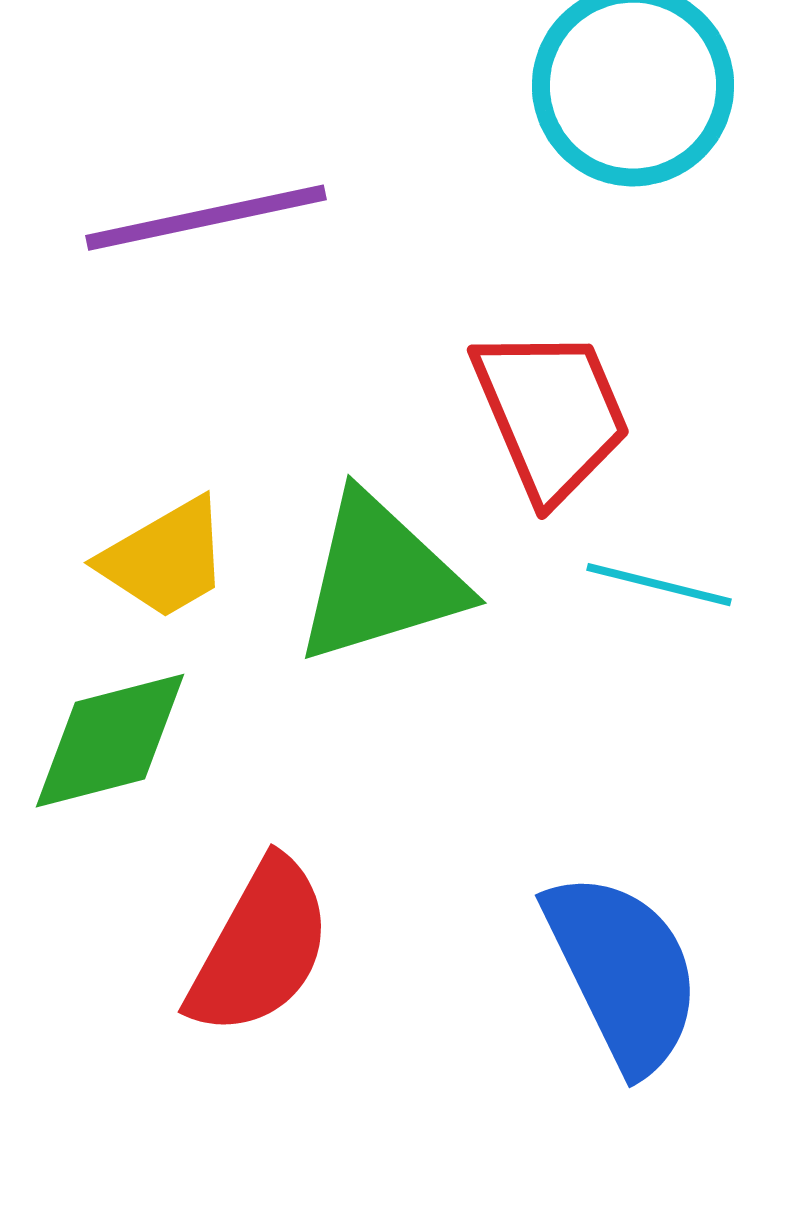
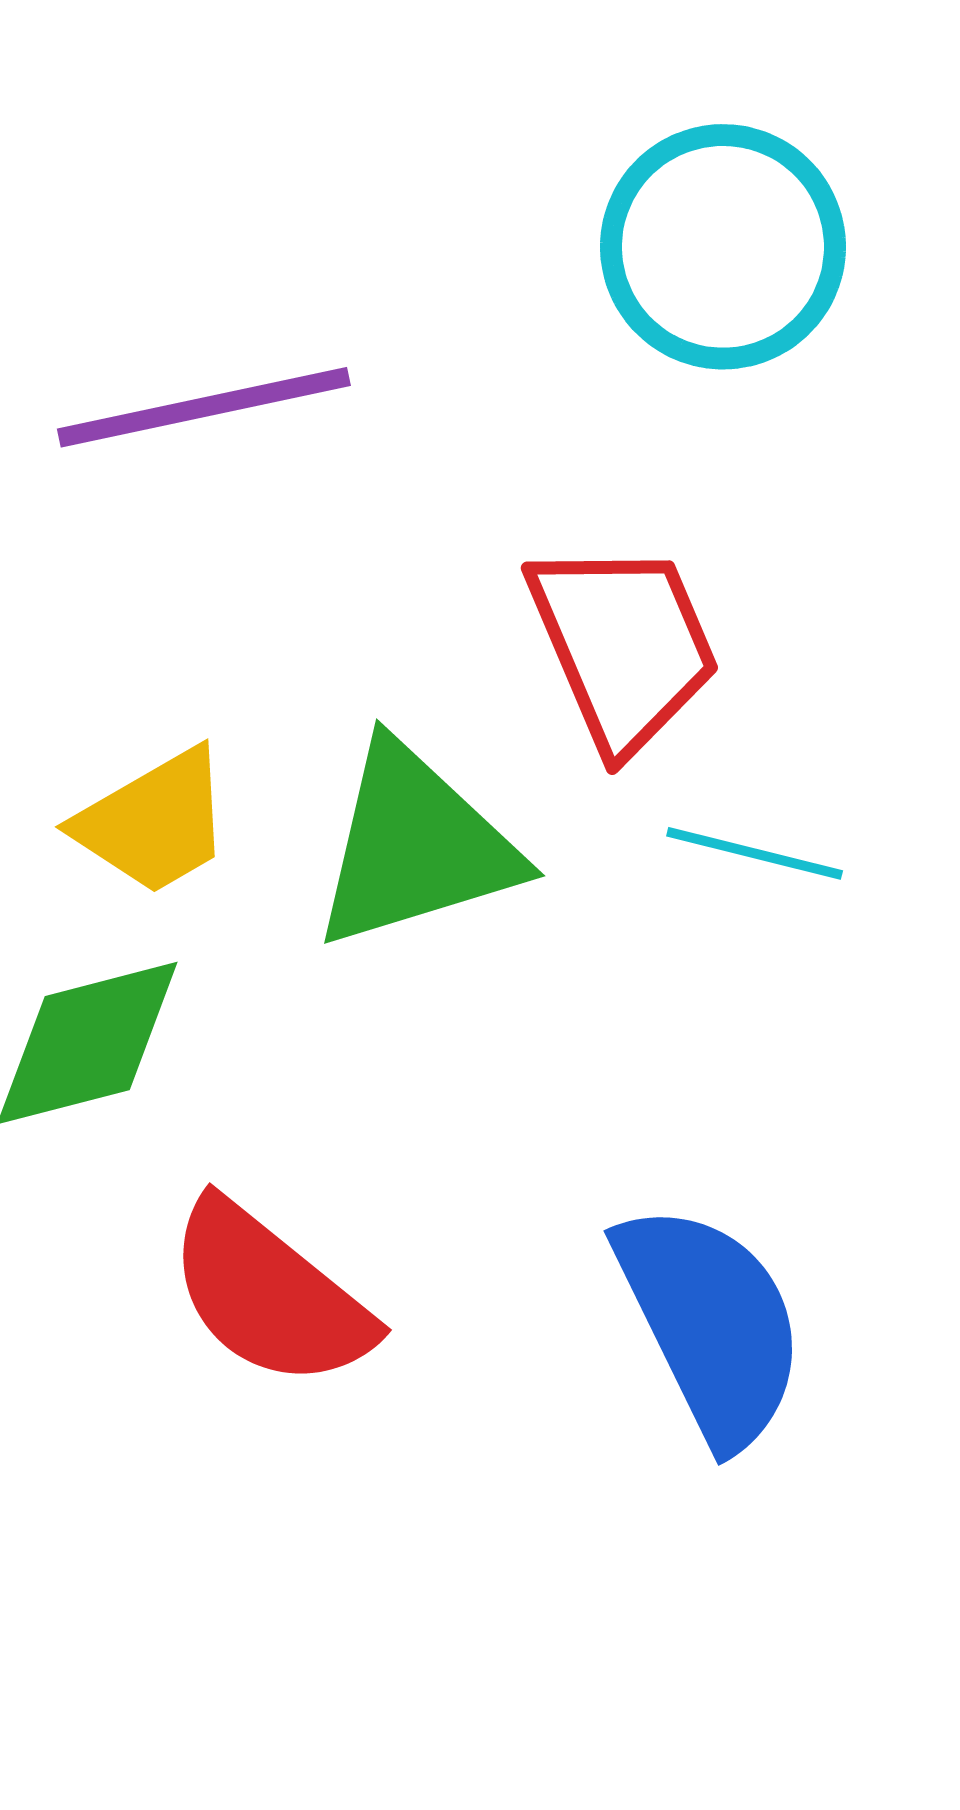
red semicircle: (260, 948) -> (270, 1295), turned 100

